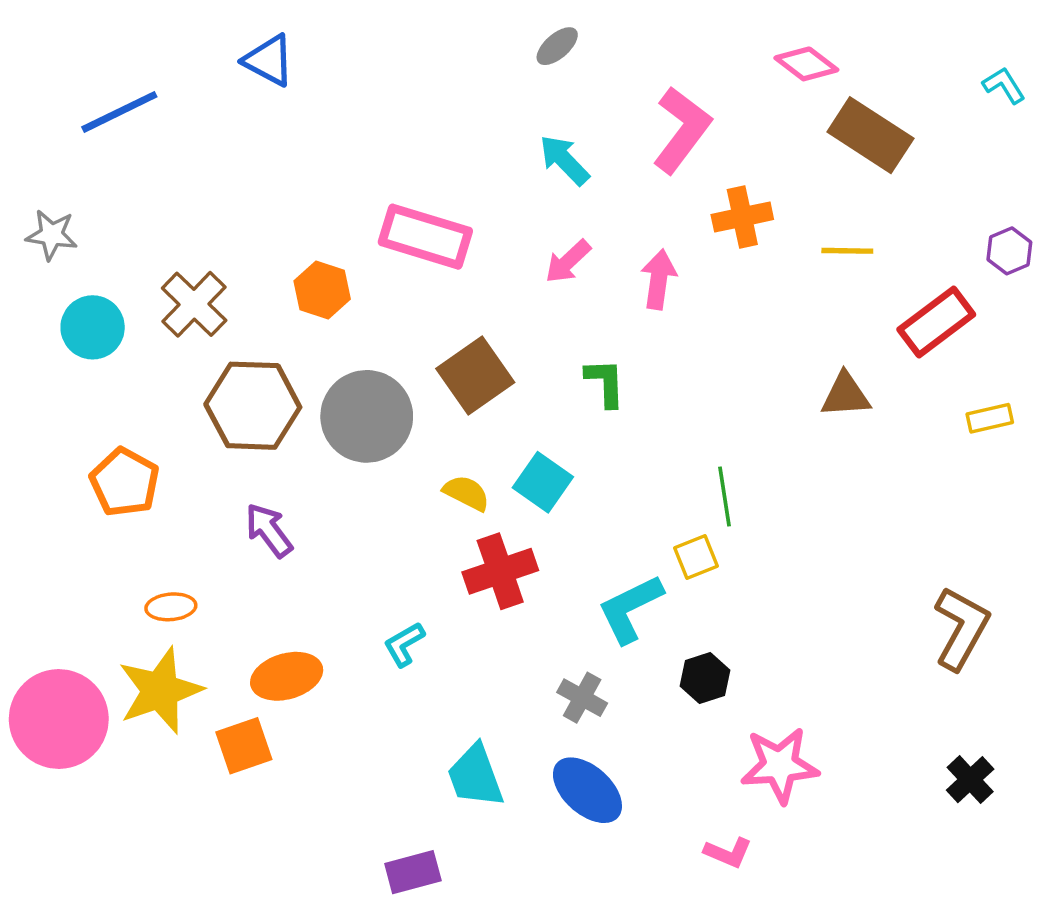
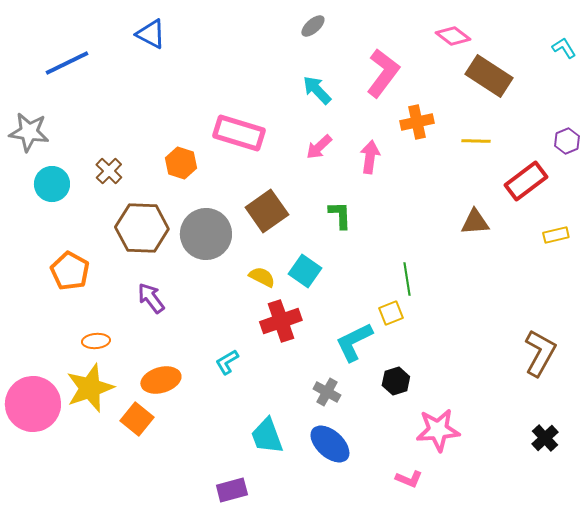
gray star: (52, 235) -> (29, 132), size x1.4
brown cross: (194, 304) -> (109, 171), size x0.7
orange square: (244, 746) -> (137, 419), turned -32

